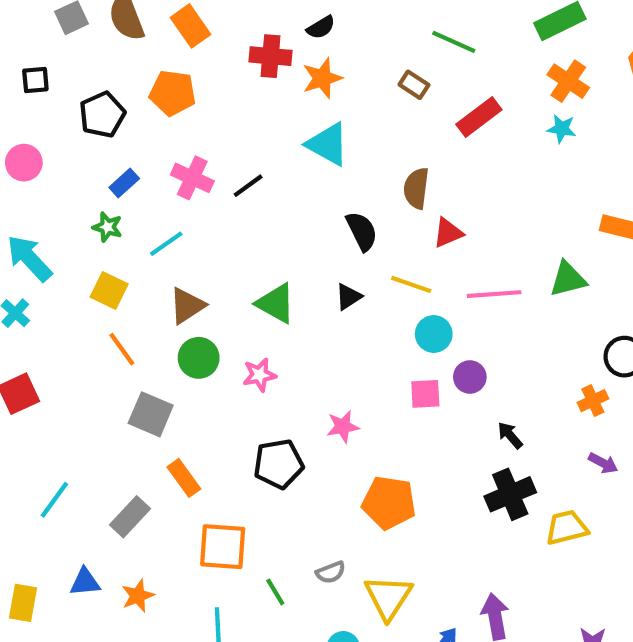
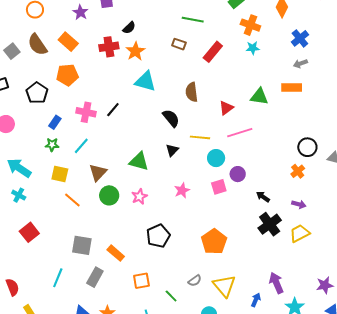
red triangle: (448, 233) -> (226, 108), moved
green triangle: (568, 279) -> (259, 97), moved, turned 36
gray square: (151, 414) -> (82, 245), moved
pink star: (343, 427) -> (182, 190), moved
purple arrow: (603, 463) -> (299, 204), moved
orange pentagon: (389, 503) -> (214, 242), turned -30
orange square: (223, 547) -> (141, 281), size x0.7

